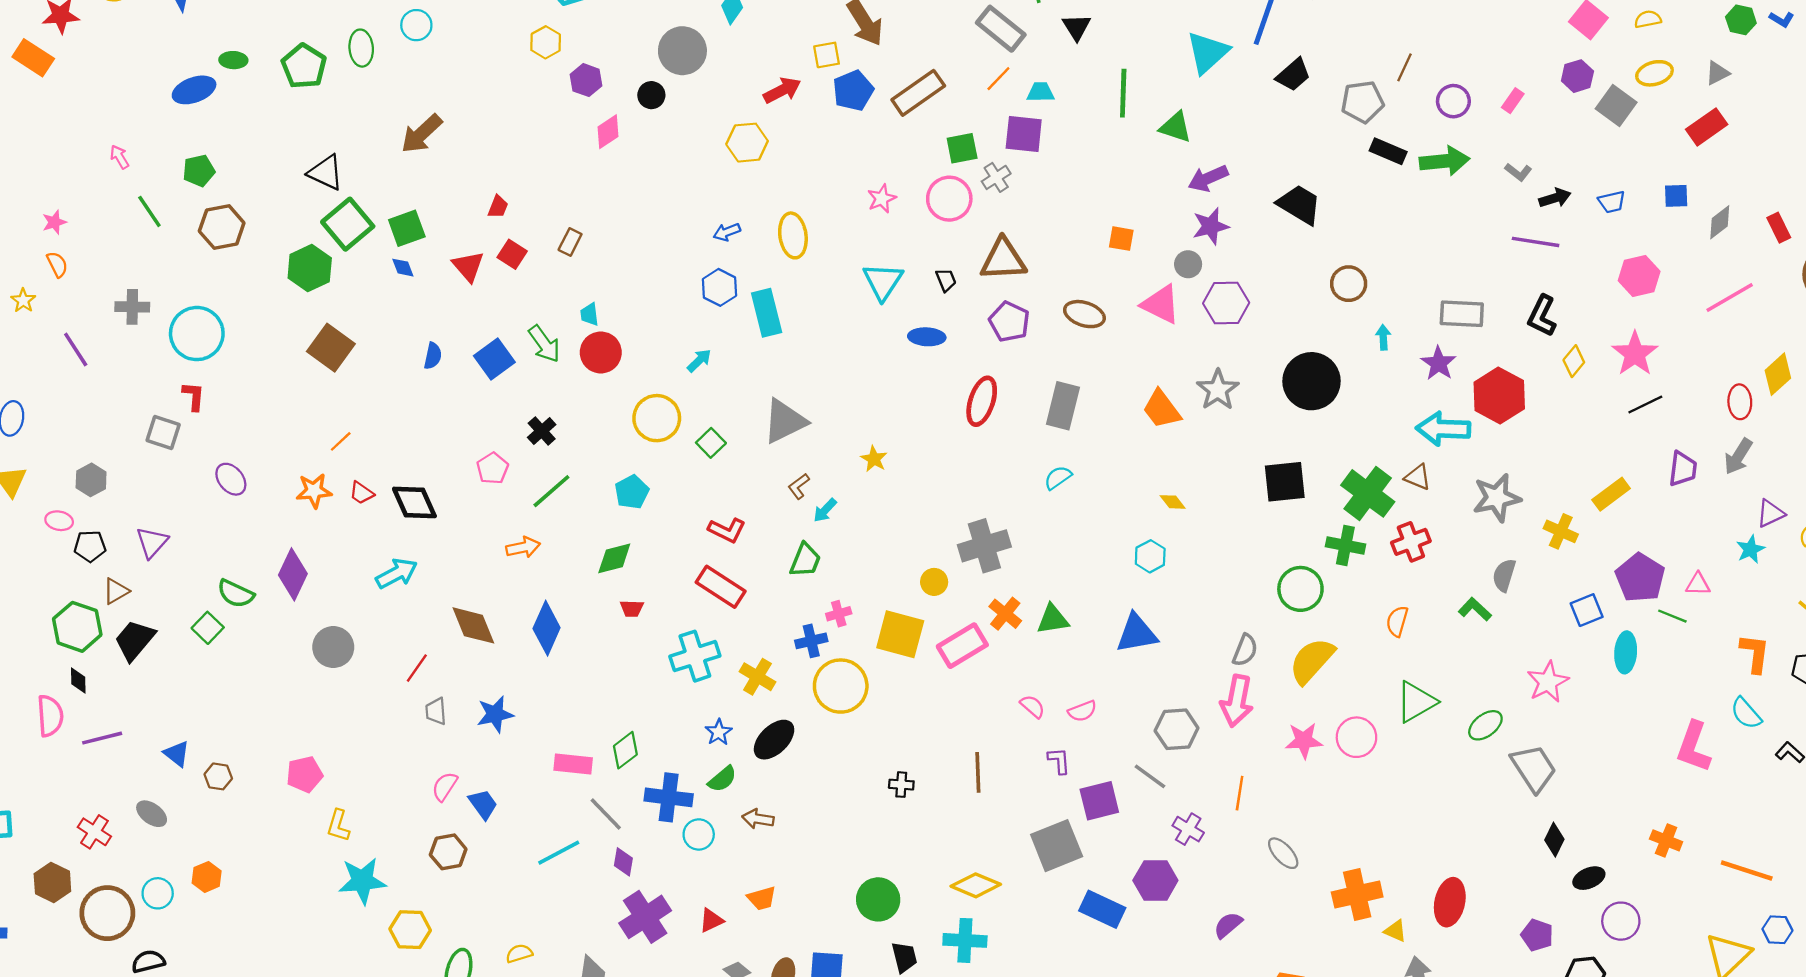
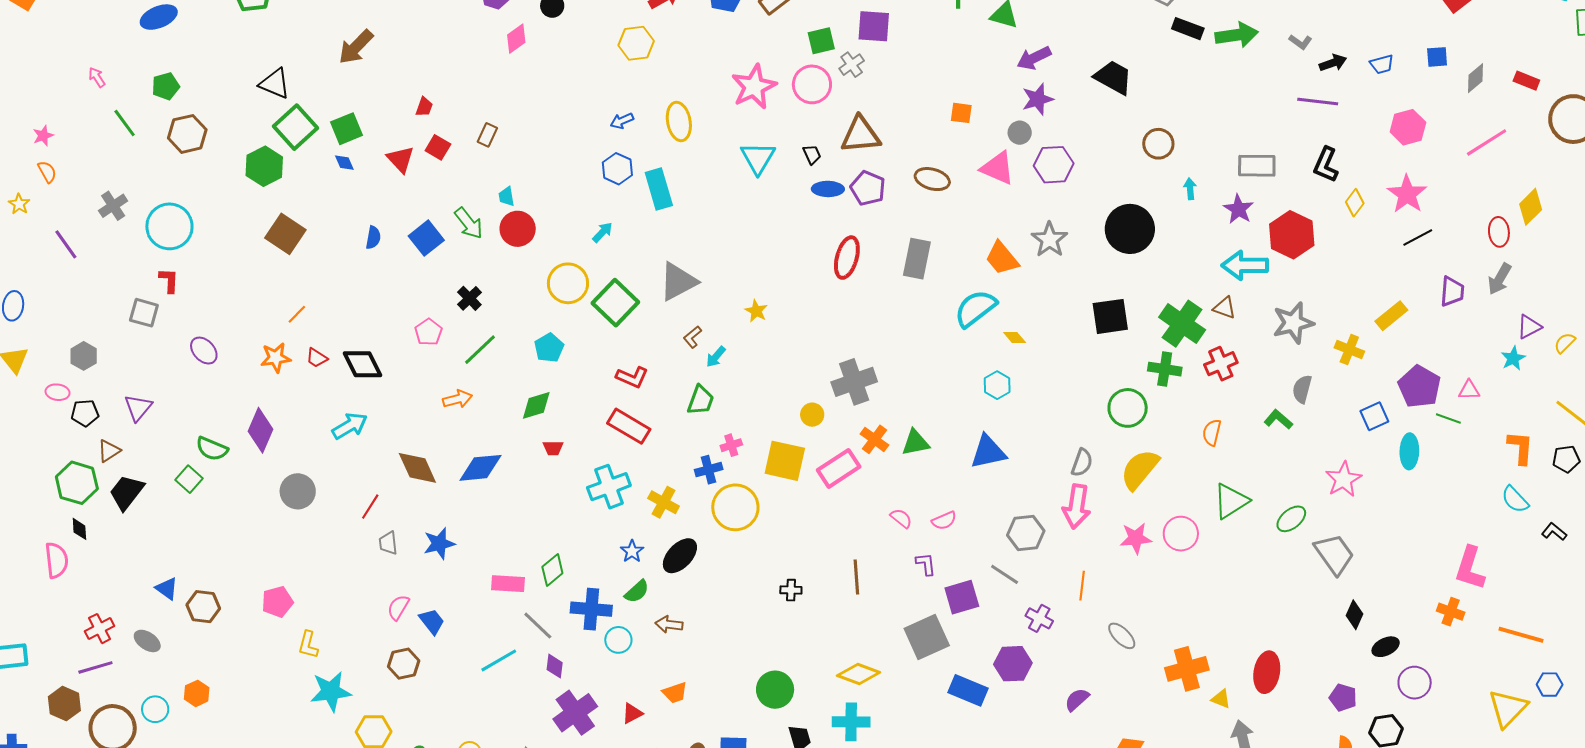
pink star: (882, 199) -> (754, 87), size x1.8
red rectangle: (1779, 228) -> (1526, 81), turned -40
gray cross: (132, 307) -> (113, 206), turned -32
blue ellipse: (927, 337) -> (828, 189), moved
green square: (711, 443) -> (615, 303), size x1.8
cyan semicircle: (1058, 478) -> (975, 308), moved, size x1.8
blue diamond: (547, 628) -> (480, 468), turned 63
purple line: (102, 738) -> (95, 667), moved
pink L-shape: (1694, 747) -> (1470, 568), moved
brown hexagon: (218, 776) -> (203, 607), size x1.4
red cross: (94, 832) -> (100, 629), moved, turned 32

